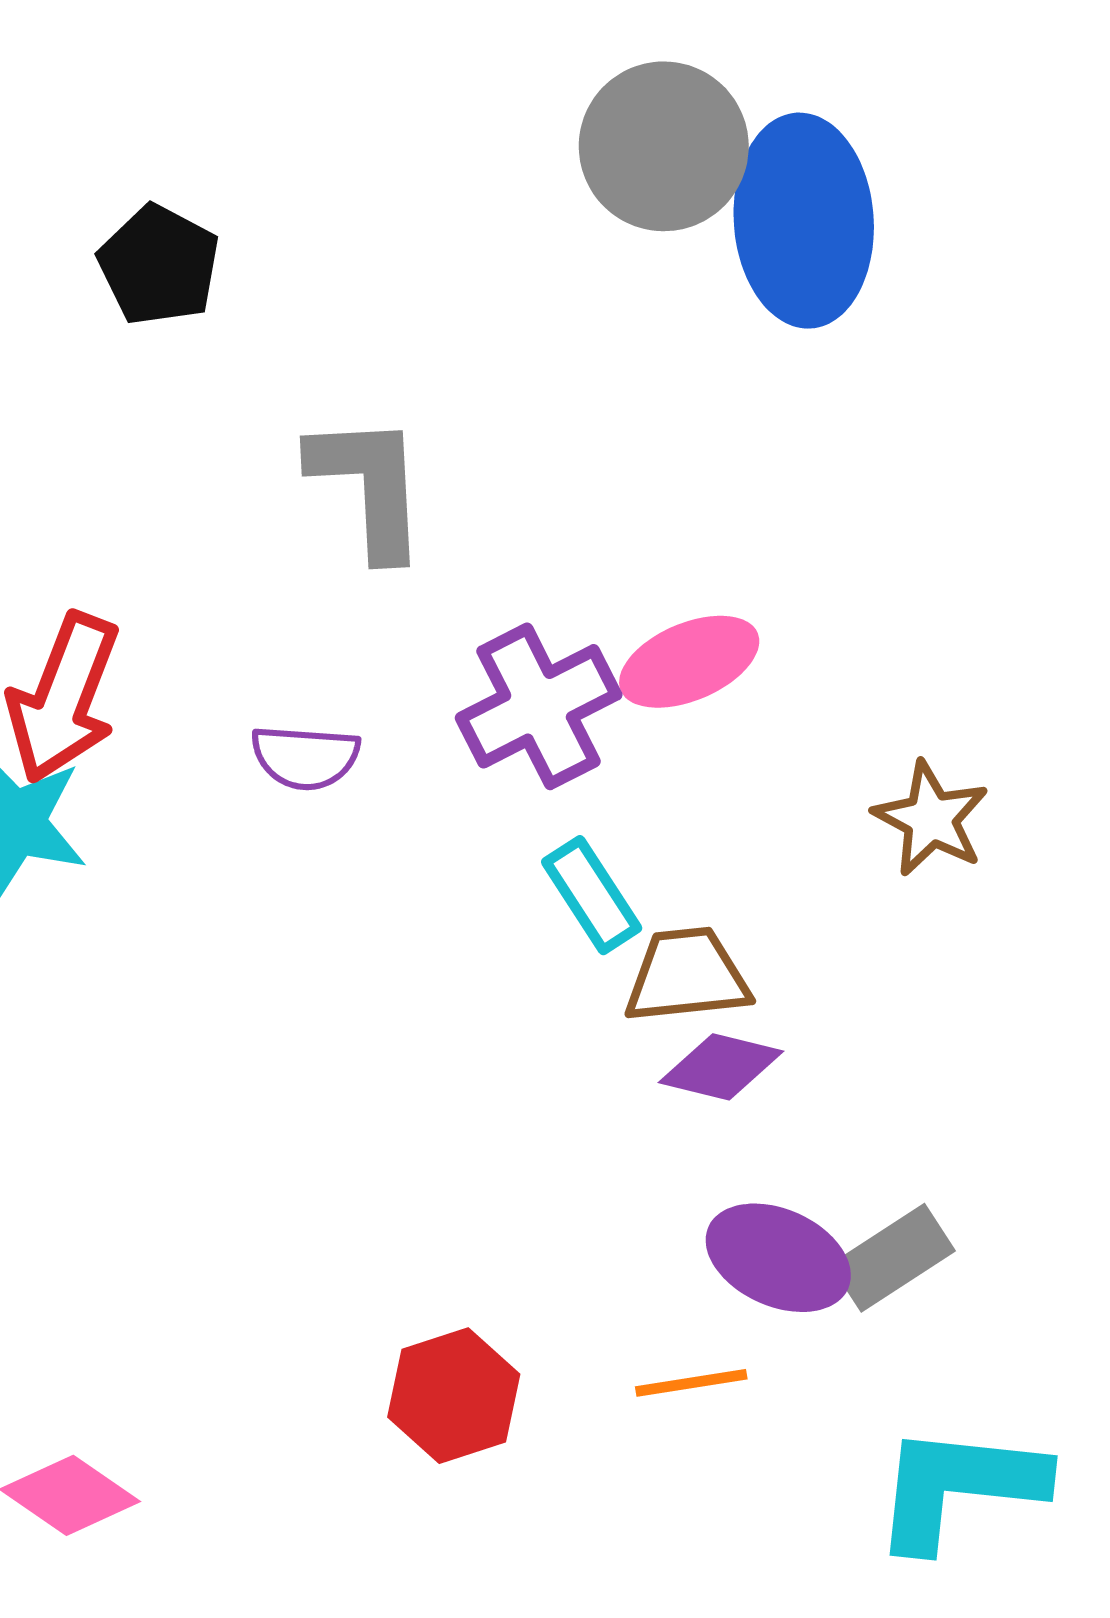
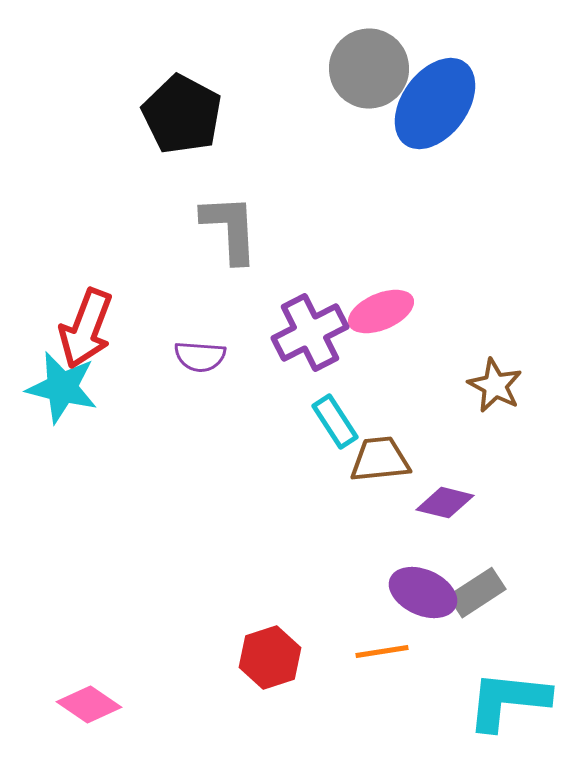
blue ellipse: (804, 221) -> (435, 104), turned 40
black pentagon: (159, 265) -> (182, 115), moved, size x1.4
purple diamond: (721, 1067) -> (445, 503), moved

